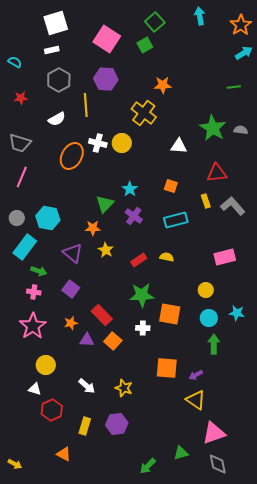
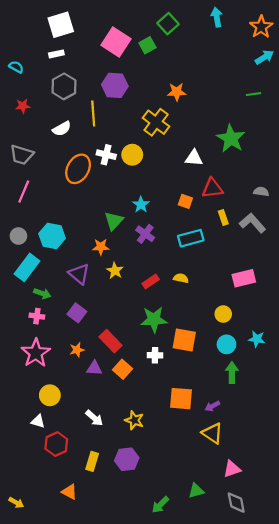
green square: (145, 45) -> (147, 45), moved
gray semicircle: (241, 130) -> (261, 192), moved
red triangle: (217, 173) -> (212, 188), moved
pink triangle: (214, 433) -> (232, 469), size x0.7

